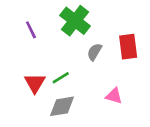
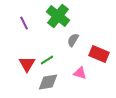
red rectangle: (128, 47) -> (99, 54), moved, turned -60
pink triangle: (114, 96) -> (80, 73), moved

